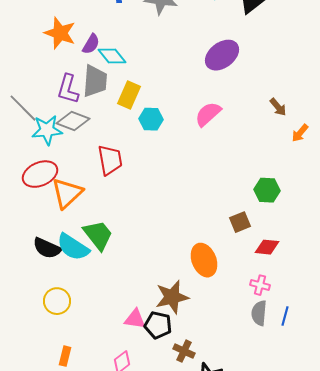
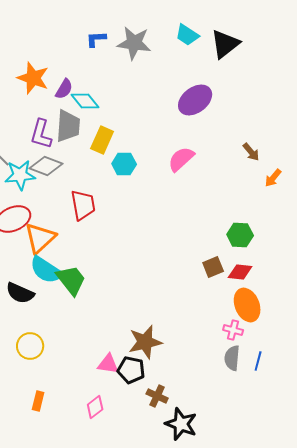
cyan semicircle: (73, 247) -> (46, 270), moved
red diamond: (267, 247) -> (240, 272), moved
orange ellipse: (204, 260) -> (247, 305), moved

